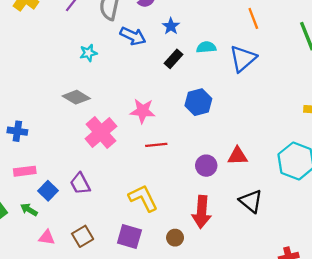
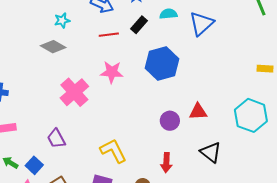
gray diamond: (76, 97) -> (53, 47), moved
blue hexagon: (198, 102) -> (162, 64), size x1.4
red line: (156, 145) -> (109, 35), moved
blue square: (48, 191) -> (34, 165), moved
red arrow: (202, 212) -> (166, 163), size x0.7

